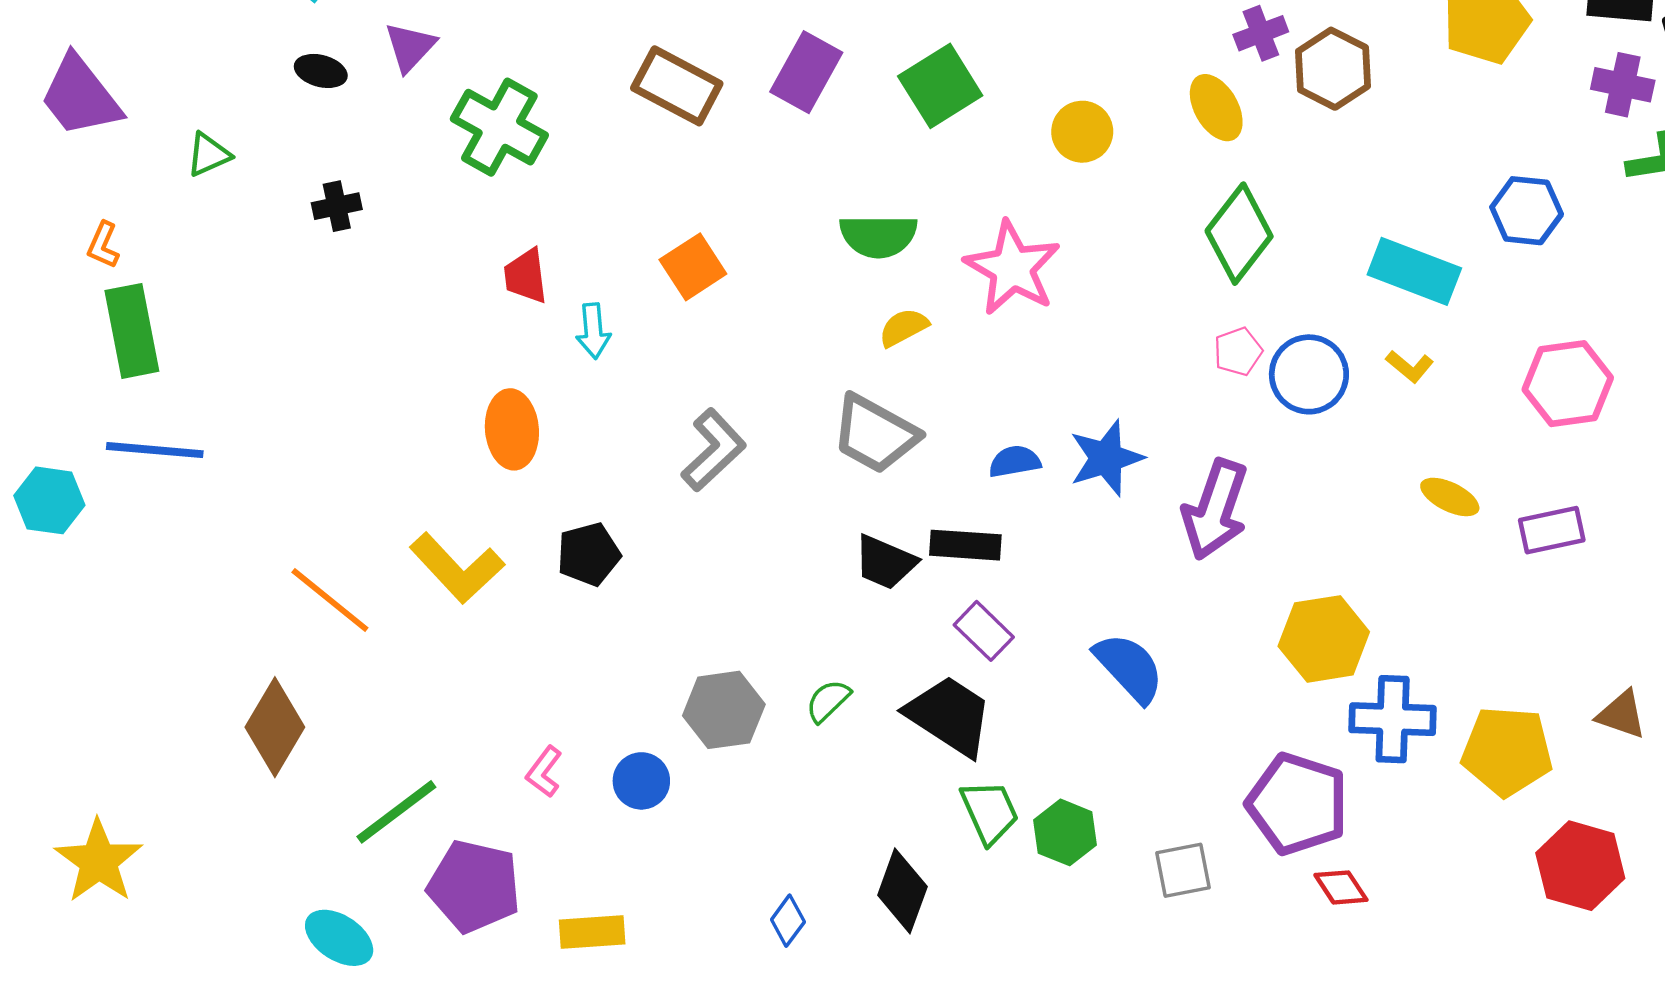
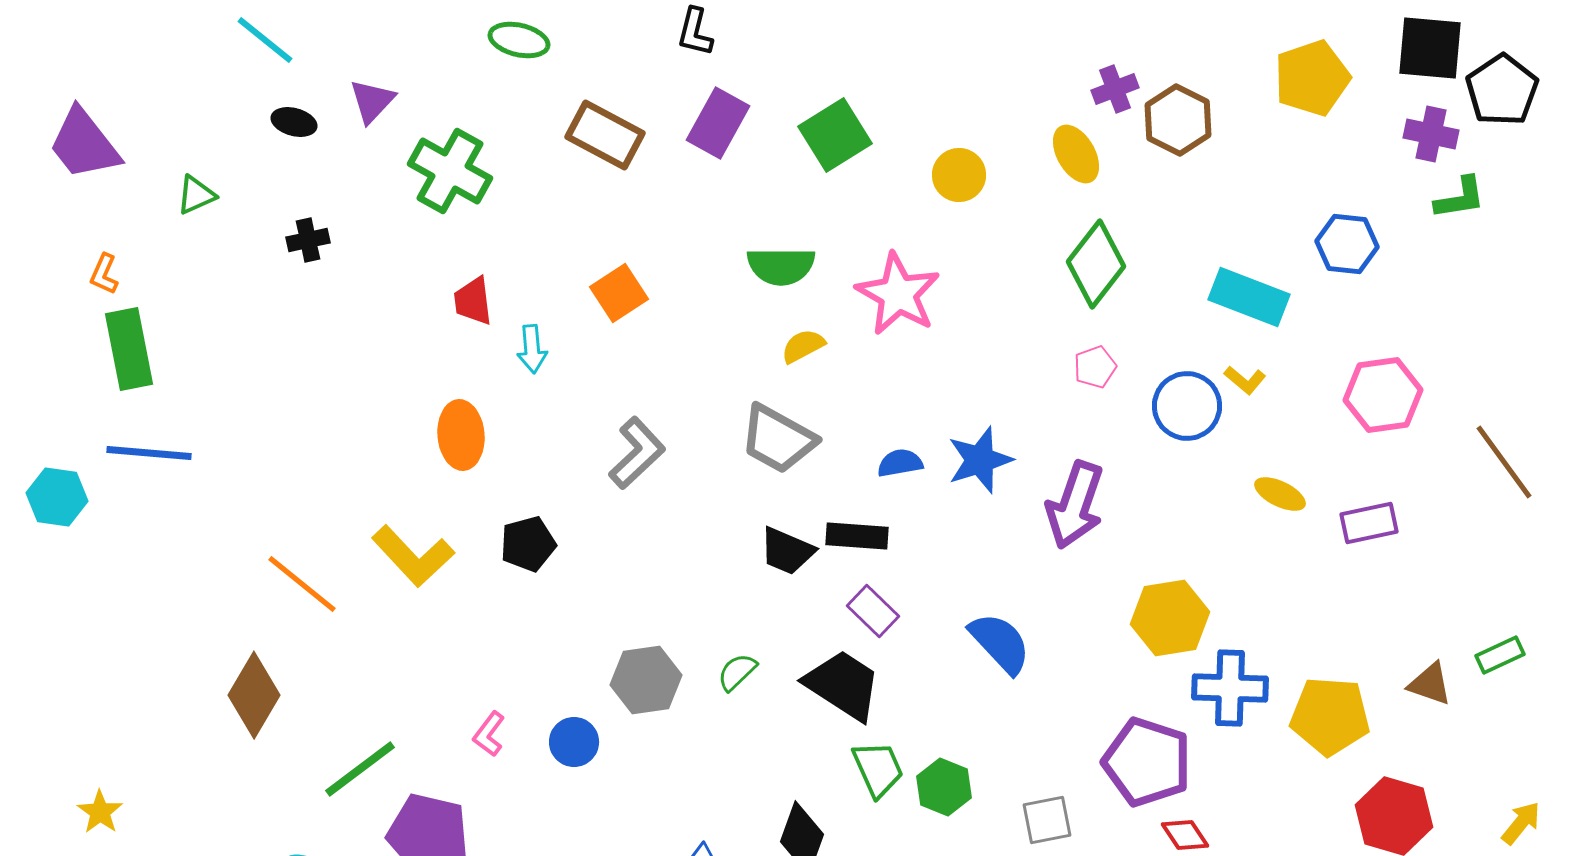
blue circle: (1309, 374) -> (1187, 406), moved
yellow star: (99, 861) -> (100, 812), size x0.6

